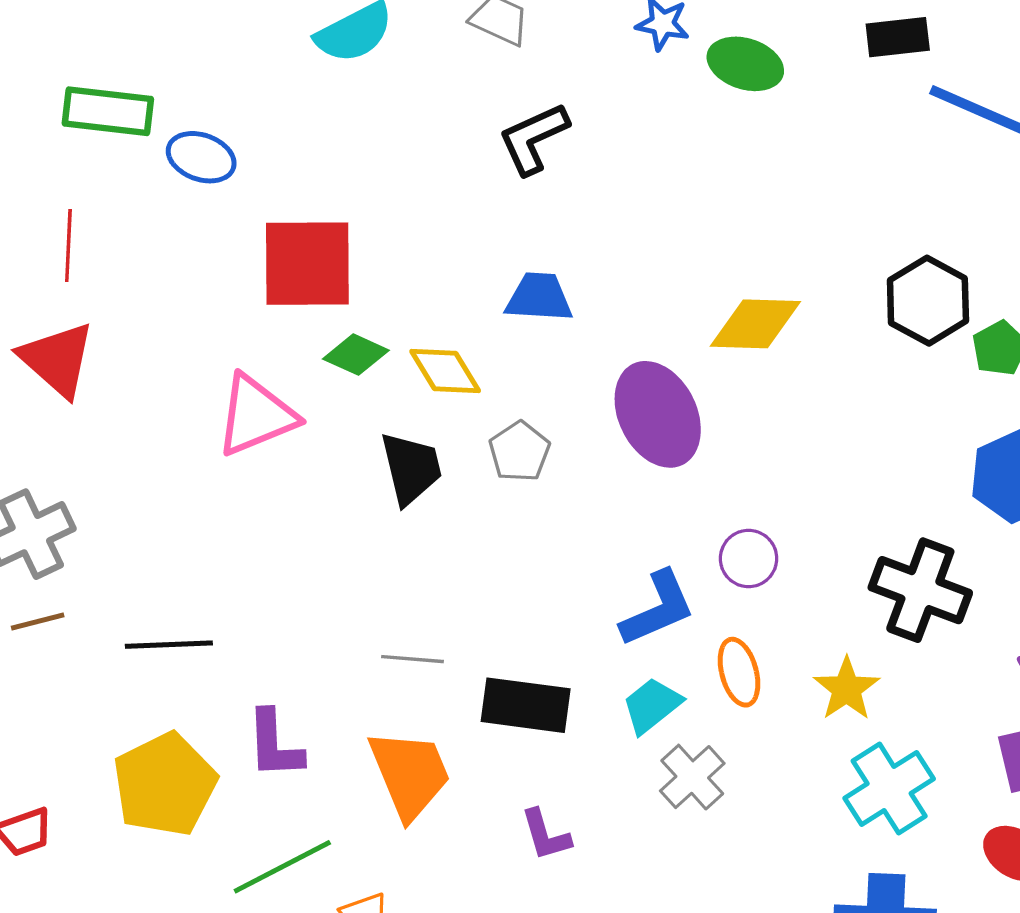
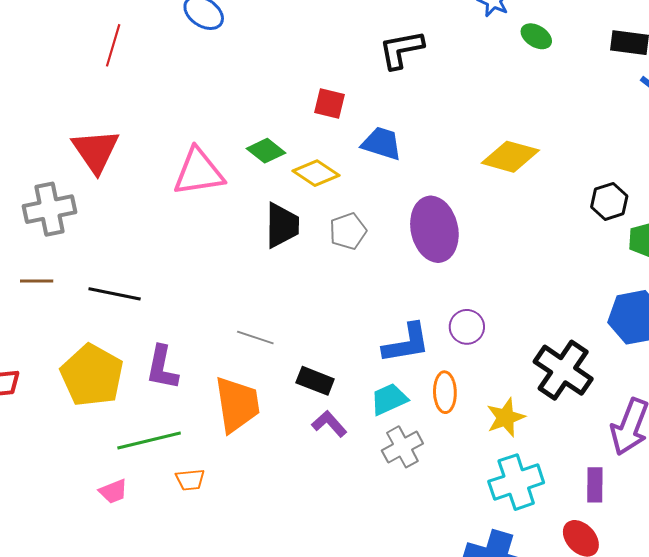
green ellipse: (745, 64) -> (536, 36), size x0.7
red square: (307, 264) -> (330, 103), moved, size x0.5
black hexagon: (928, 301) -> (609, 201), size x0.7
yellow diamond: (755, 324) -> (510, 157), moved
red triangle: (57, 359) -> (96, 151), moved
yellow diamond: (445, 371) -> (316, 173), turned -39
brown line: (38, 622) -> (37, 281), moved
black rectangle: (526, 705) -> (315, 381), size x0.7
yellow pentagon: (165, 784) -> (92, 375), turned -30
purple L-shape: (546, 835) -> (329, 424), moved, turned 141

